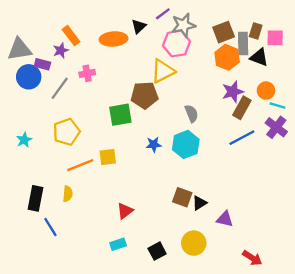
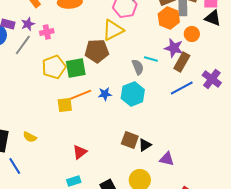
purple star: (61, 50) -> (28, 24), moved
black triangle: (259, 57) -> (213, 18), moved
orange circle: (266, 91) -> (192, 34), moved
purple star: (233, 92) -> (174, 48), turned 30
cyan line: (277, 105) -> (151, 59), moved
yellow pentagon: (66, 132) -> (54, 67), moved
orange line: (80, 165) -> (80, 95), moved
yellow semicircle: (68, 194) -> (30, 137), turned 112

